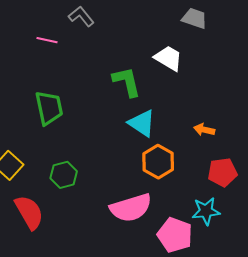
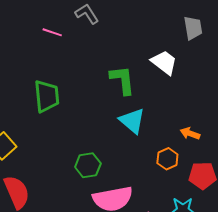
gray trapezoid: (194, 18) -> (193, 28), turned 55
orange hexagon: (158, 162) -> (167, 159), moved, size x0.7
green hexagon: (64, 175) -> (88, 165), moved

